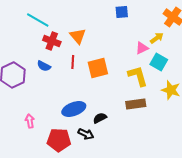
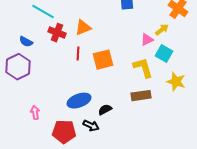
orange triangle: (78, 36) -> (83, 28), turned 48
blue semicircle: (44, 66) -> (26, 42), moved

